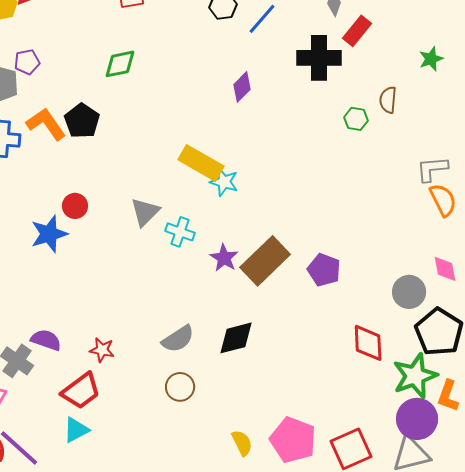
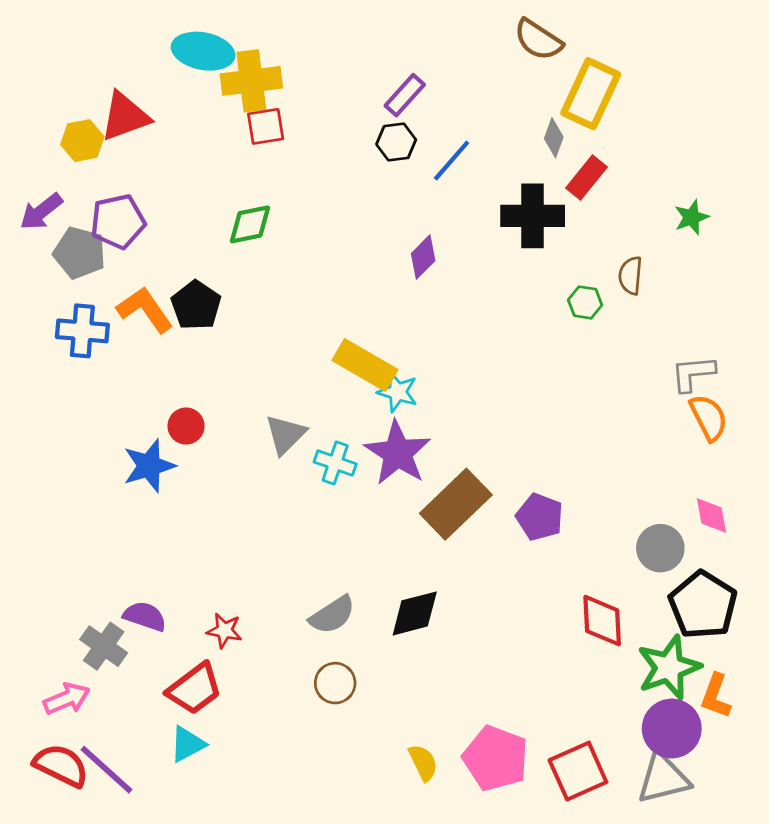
purple pentagon: (27, 62) -> (118, 222), size x1.5
purple star: (224, 258) -> (398, 453), moved, size x1.6

